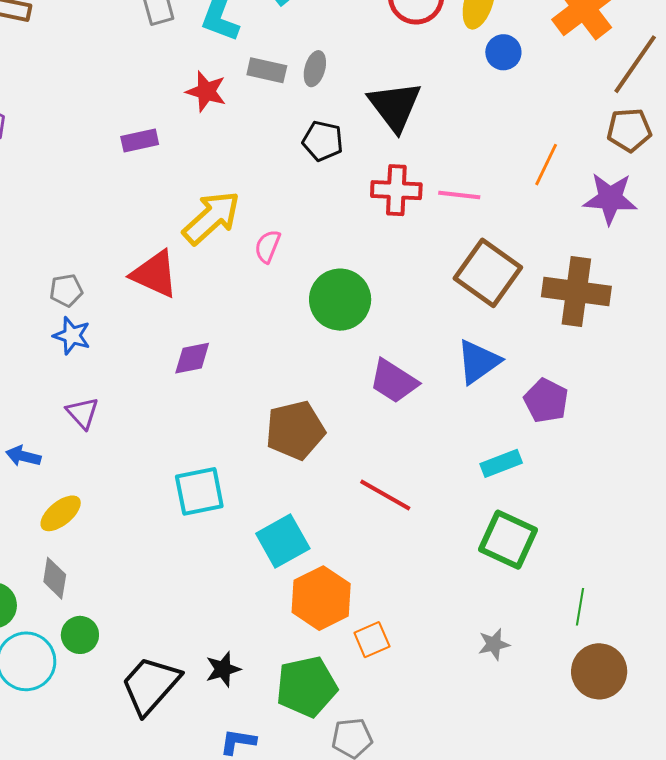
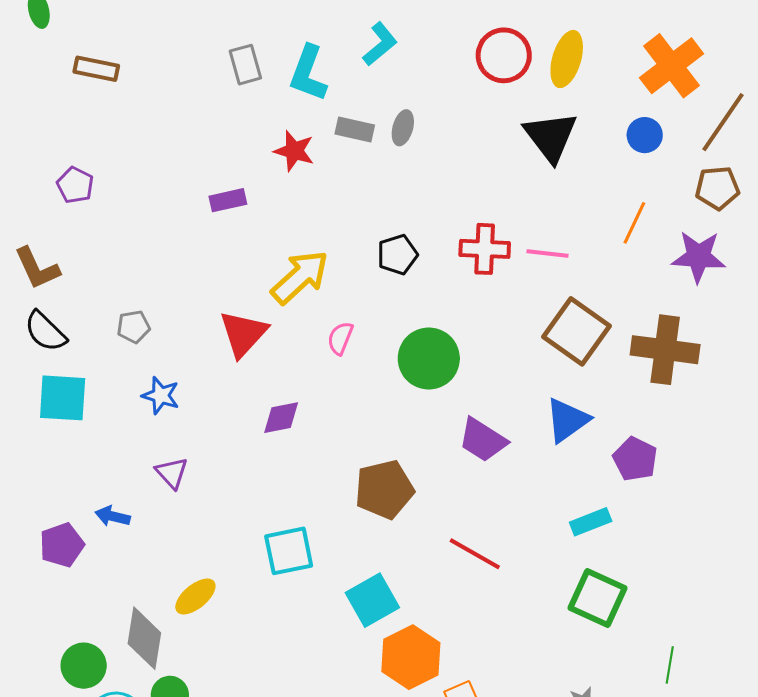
blue circle: (503, 52) -> (645, 135), moved
black triangle: (395, 106) -> (551, 137), moved
black pentagon: (323, 141) -> (397, 255), moved, turned -30
pink semicircle: (268, 246) -> (340, 338), moved
red triangle: (155, 274) -> (243, 334), turned 48
gray pentagon: (66, 290) -> (133, 327), moved
yellow ellipse: (61, 513) -> (195, 596), moved
gray diamond: (55, 578) -> (144, 638), size x1.5

